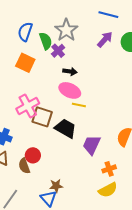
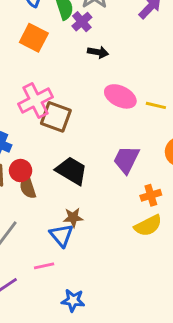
pink ellipse: (70, 90) -> (120, 96), moved
yellow line: (79, 105) -> (156, 105), moved
black trapezoid: (66, 128) -> (71, 171), moved
red circle: (33, 155) -> (21, 171), moved

